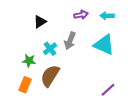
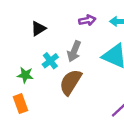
brown semicircle: (50, 76) -> (71, 82), moved
orange rectangle: (25, 85) -> (21, 104), turned -42

